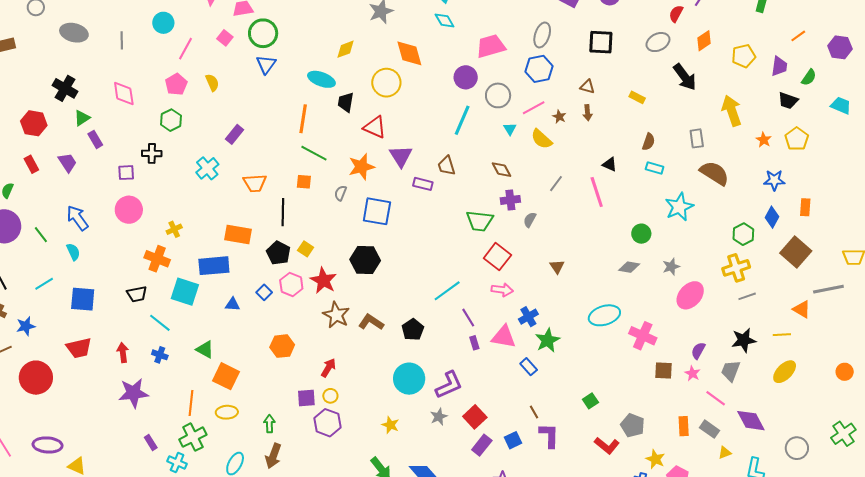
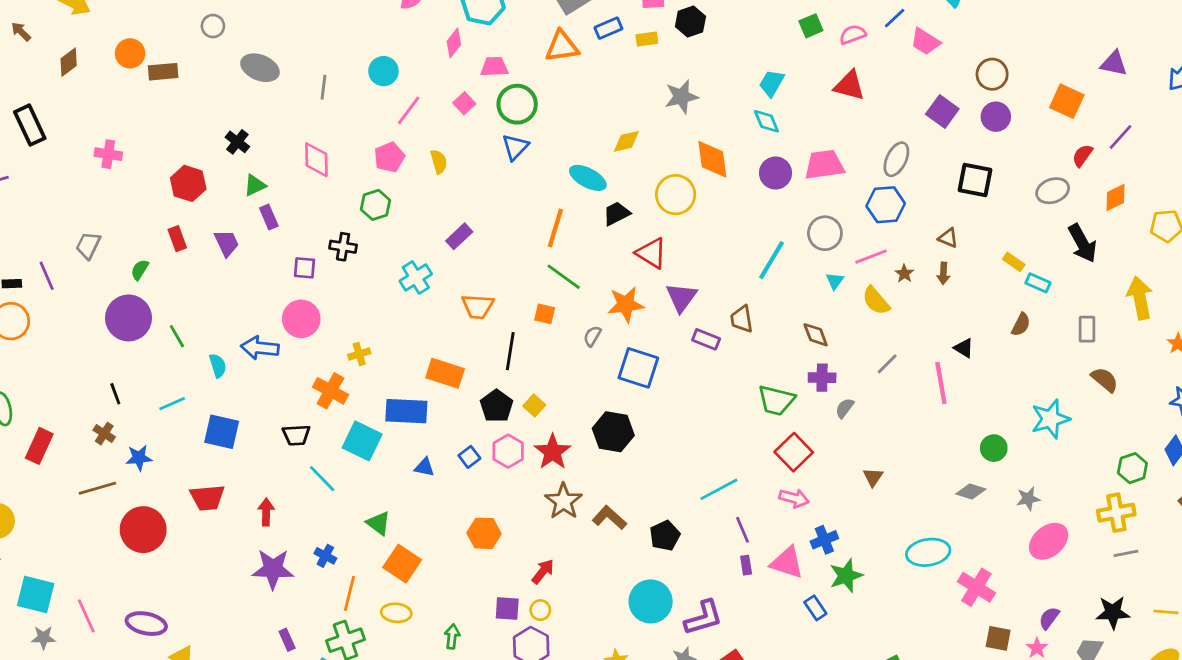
purple circle: (466, 77) -> (776, 173), moved
black cross: (65, 88) -> (237, 142), size x0.7
black trapezoid: (346, 102) -> (616, 214), turned 45
cyan rectangle: (655, 168) -> (1038, 283), moved
brown semicircle: (714, 173) -> (1105, 380), size x0.7
blue arrow: (77, 218) -> (260, 348), moved, turned -56
blue cross: (160, 355) -> (325, 556), moved

